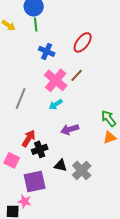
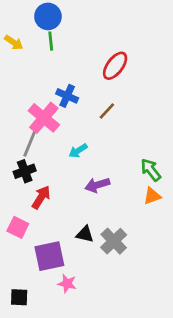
blue cross: (47, 51) -> (67, 96), moved
pink cross: (56, 80) -> (44, 118), moved
black cross: (40, 149) -> (25, 171), moved
pink star: (25, 201) -> (67, 284), moved

